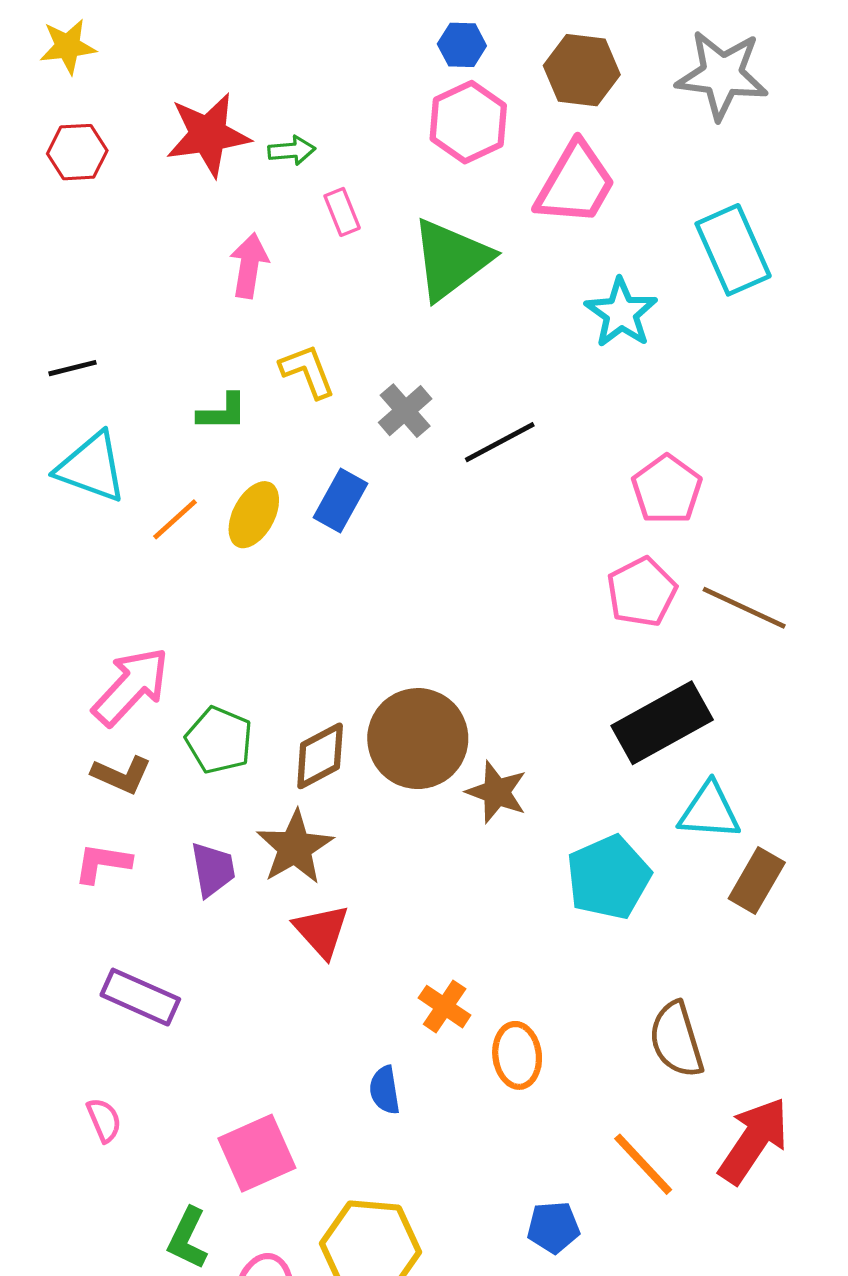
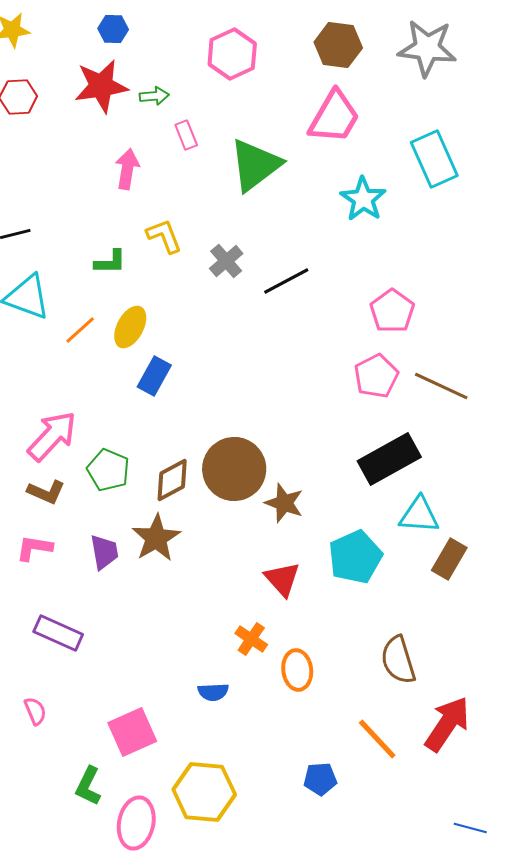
blue hexagon: (462, 45) -> (113, 29), moved
pink hexagon: (468, 122) -> (232, 54), moved
blue rectangle: (341, 500) -> (154, 376), moved
red triangle: (322, 931) -> (282, 579), moved
blue semicircle: (385, 1090) -> (213, 692), turned -84

